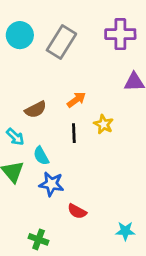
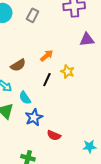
gray rectangle: (61, 42) -> (33, 15), size x0.6
black line: (74, 133) -> (47, 80), turned 32
blue star: (51, 184) -> (34, 117), turned -30

